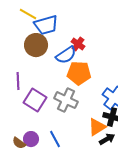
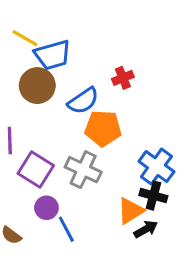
red cross: (78, 44) -> (123, 78), moved, turned 32
purple circle: (31, 139) -> (46, 208), moved

